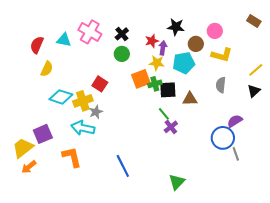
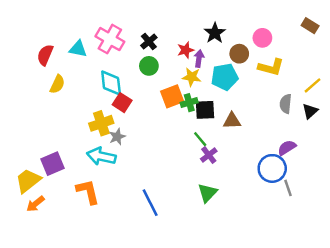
black star: (176, 27) -> (215, 33), turned 30
gray semicircle: (221, 85) -> (286, 104), moved
cyan diamond: (61, 97) -> (111, 83), moved, turned 65
green triangle: (177, 182) -> (208, 193), moved

